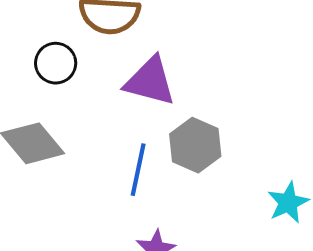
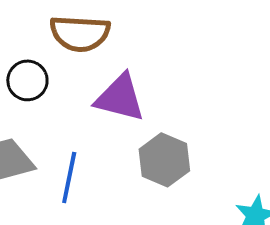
blue line: (138, 170) -> (69, 178), moved

